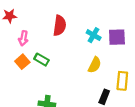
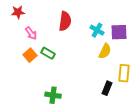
pink arrow: (23, 38) -> (31, 33), turned -48
yellow semicircle: (95, 65) -> (105, 51), moved

